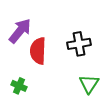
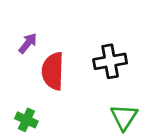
purple arrow: (20, 31) -> (28, 43), size x0.6

